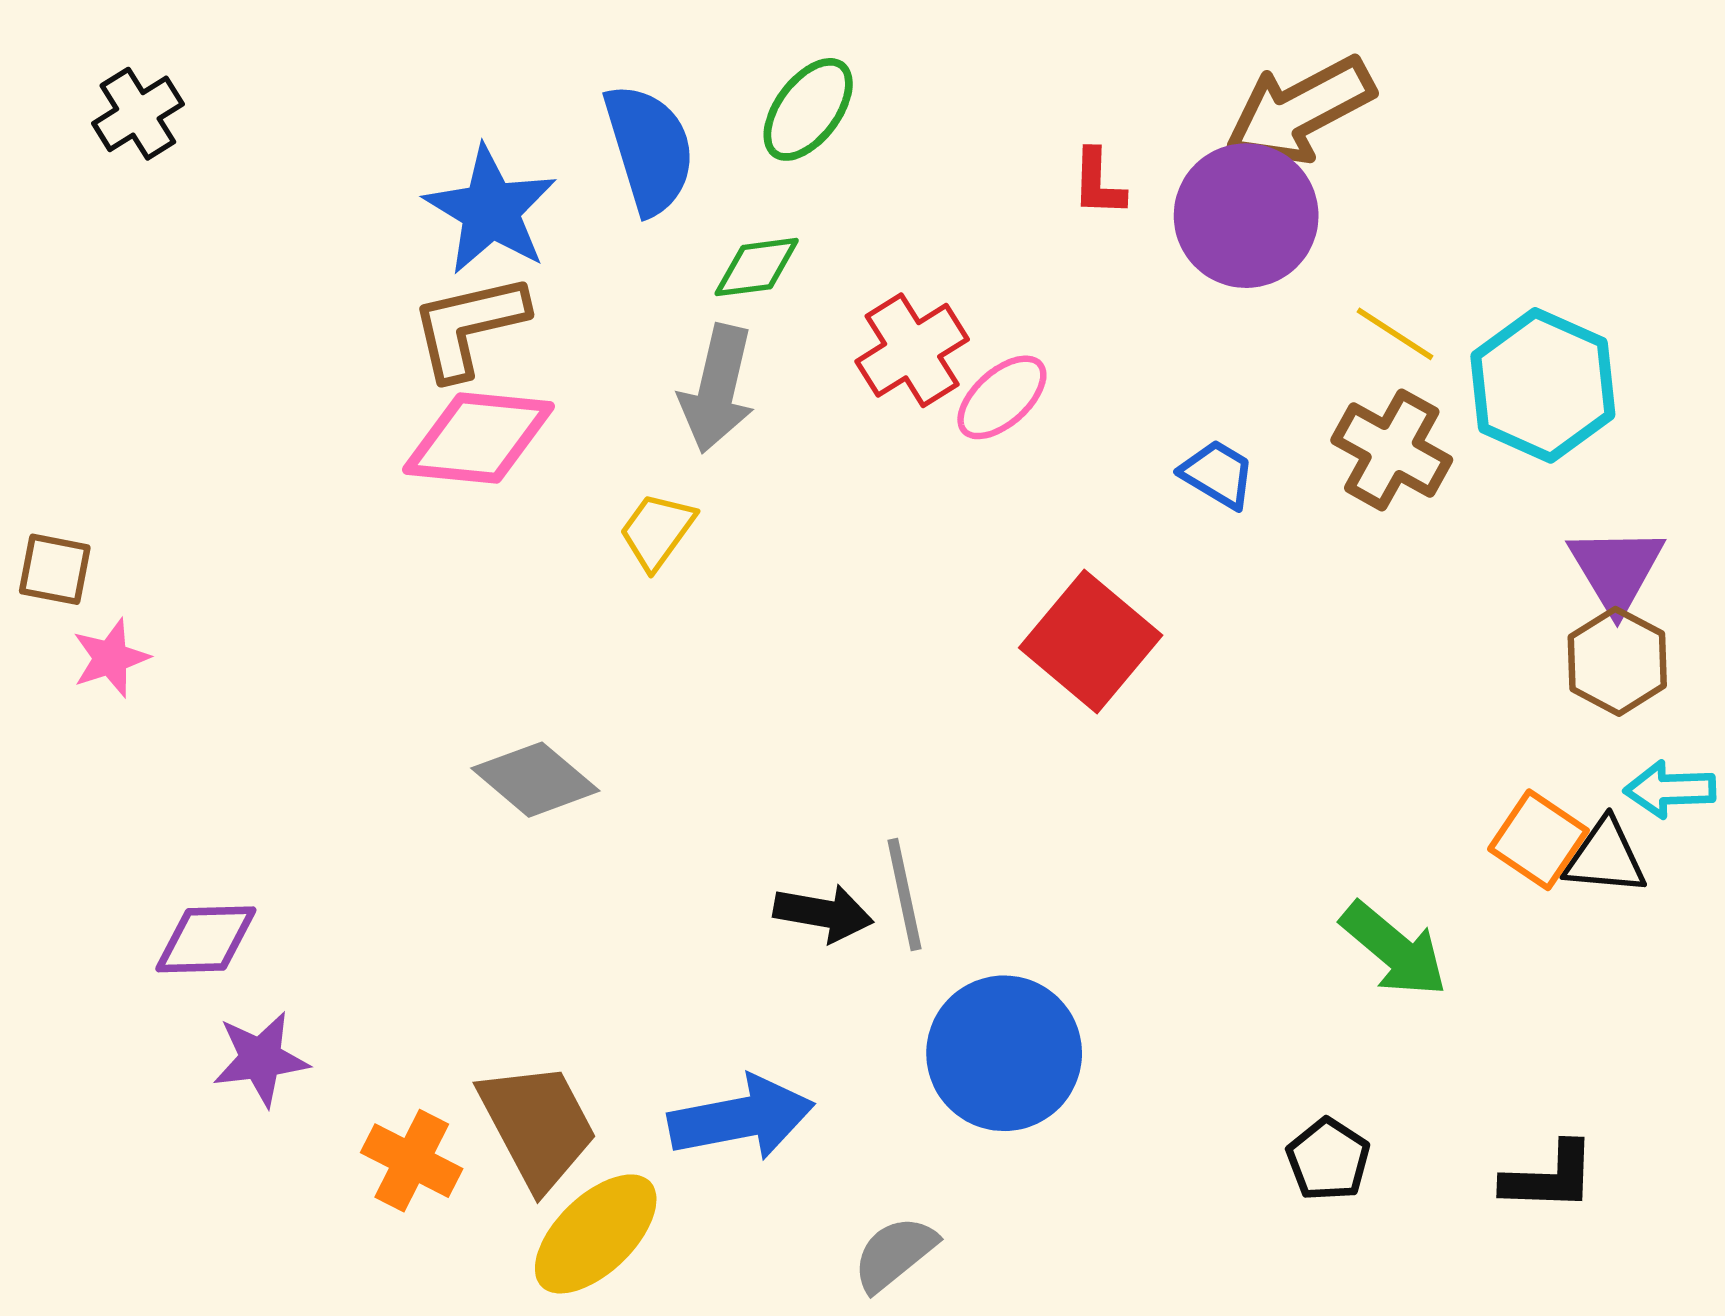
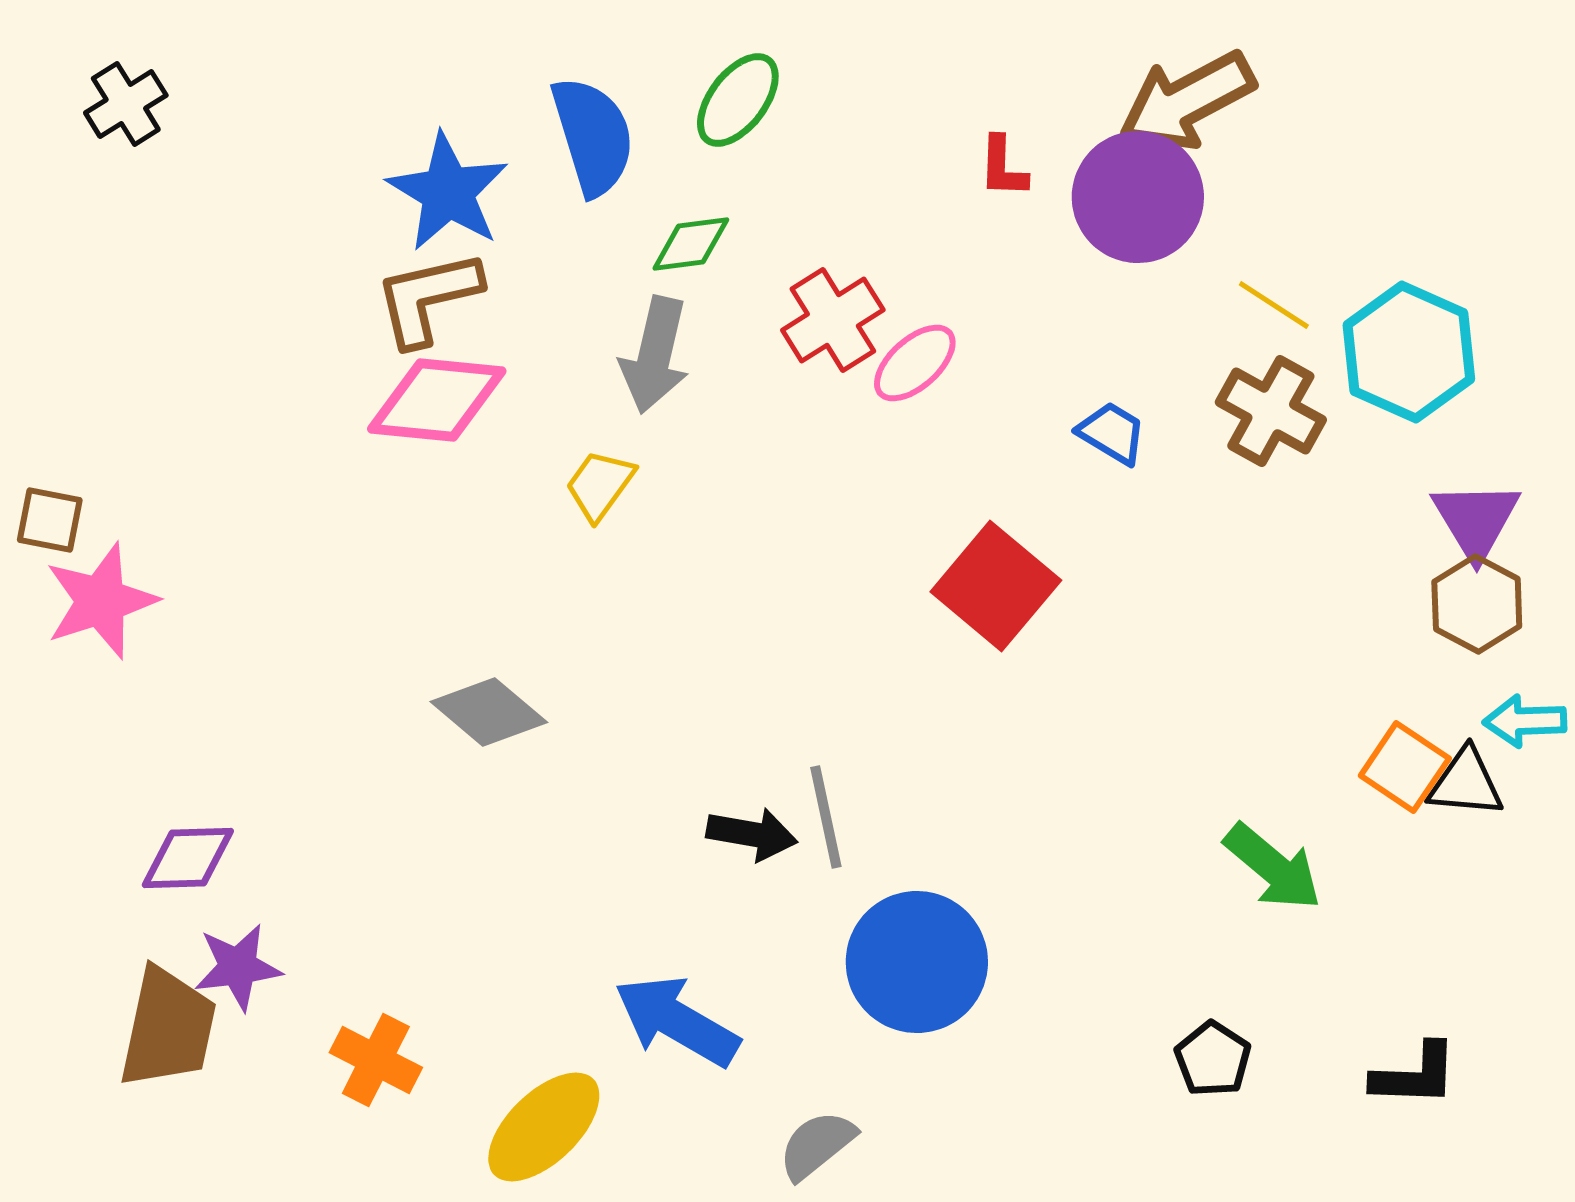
pink star: (111, 658) -> (101, 601), size x1.6
blue arrow: (741, 1118) -> (677, 1021), turned -139
brown trapezoid: (538, 1126) -> (168, 1028), moved, turned 40

